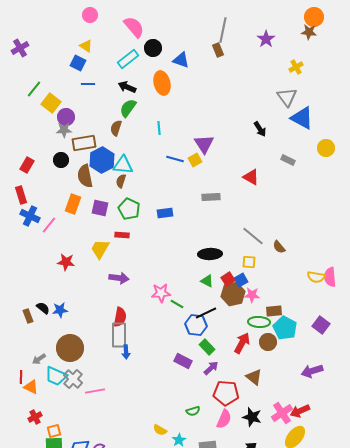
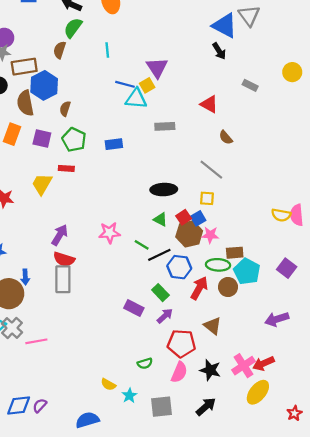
blue triangle: (302, 118) -> (225, 26), moved
cyan triangle: (123, 165) -> (136, 99), moved
brown semicircle: (279, 247) -> (226, 137), moved
purple arrow: (119, 278) -> (60, 235), moved, turned -66
green line: (177, 304) -> (142, 245), moved
red semicircle: (120, 317) -> (64, 259), turned 96
blue hexagon: (196, 325) -> (179, 267), moved
blue arrow: (126, 352) -> (25, 277), moved

